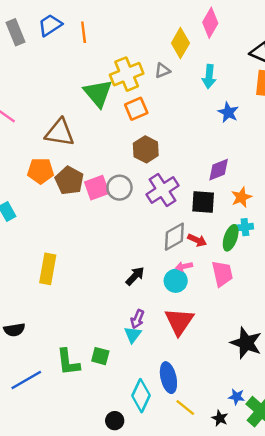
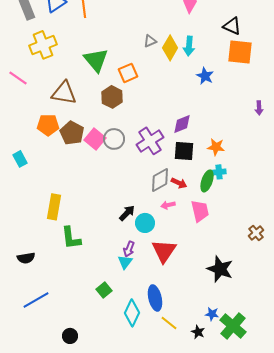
yellow diamond: (180, 43) -> (170, 48), moved
yellow cross: (127, 74) -> (43, 45), moved
brown hexagon: (146, 149) -> (112, 97), moved
purple diamond: (219, 170) -> (182, 124), moved
pink square: (97, 188) -> (95, 139), turned -30
orange star: (241, 197) -> (216, 147), turned 30
cyan circle: (176, 281) -> (145, 223), moved
green square: (100, 356) -> (104, 290), moved, turned 35
green L-shape: (68, 362) -> (71, 238), moved
black circle: (115, 421) -> (70, 336), moved

